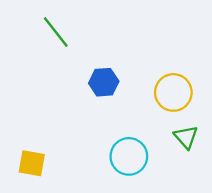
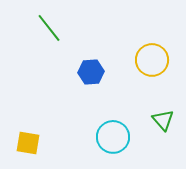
yellow circle: (173, 92) -> (152, 60), moved

